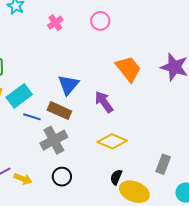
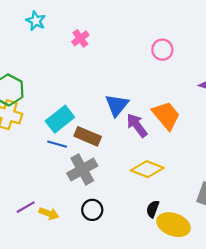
pink circle: (100, 21) -> (162, 50), moved
orange trapezoid: (128, 69) -> (166, 115), moved
blue triangle: (68, 85) -> (117, 105), moved
cyan rectangle: (19, 96) -> (60, 119), moved

